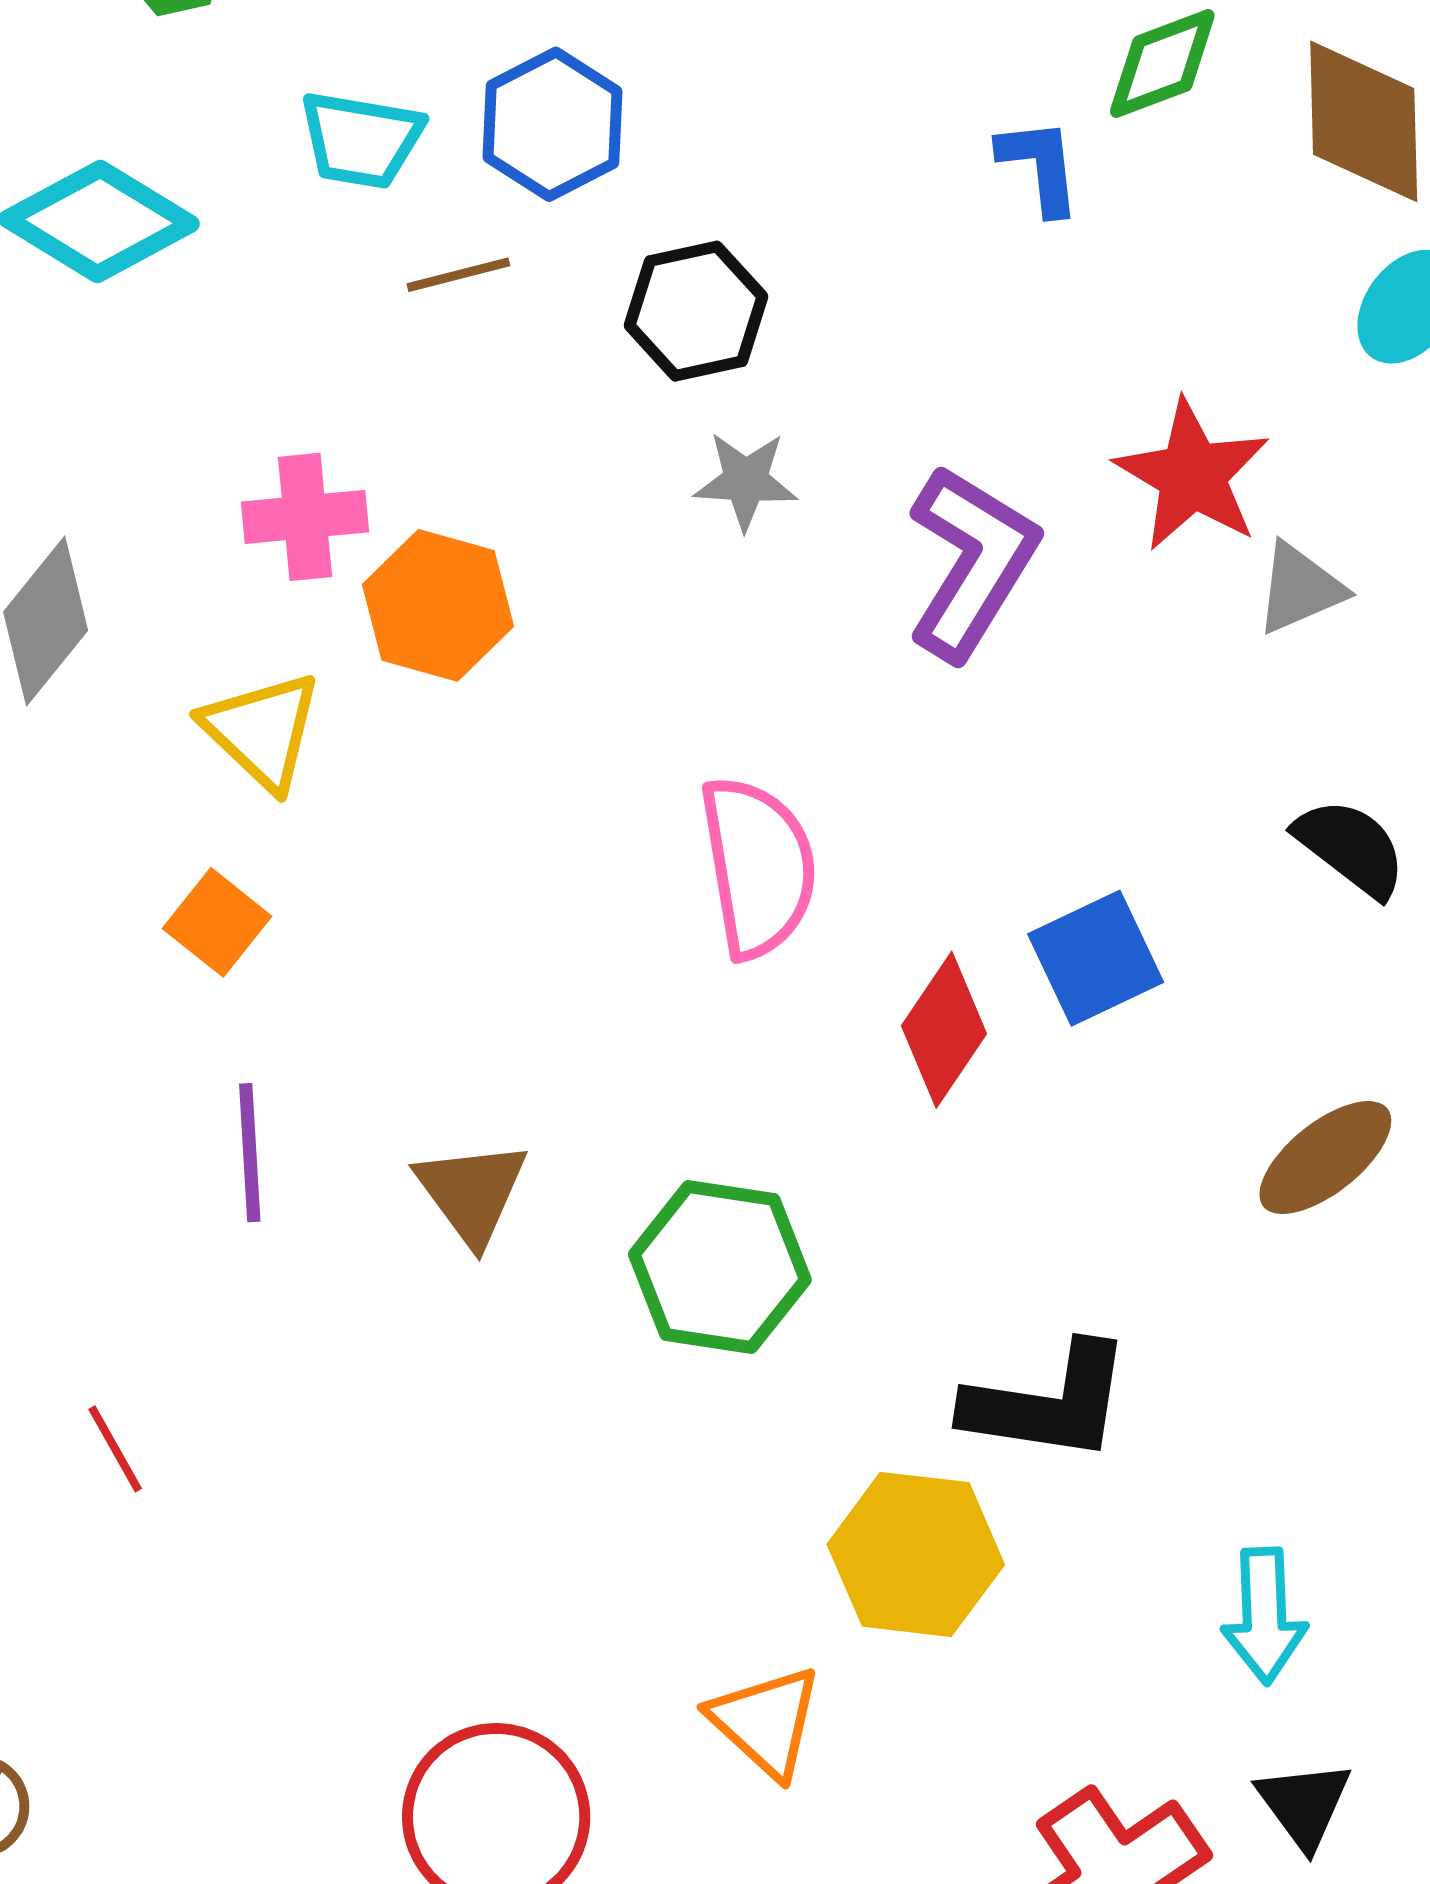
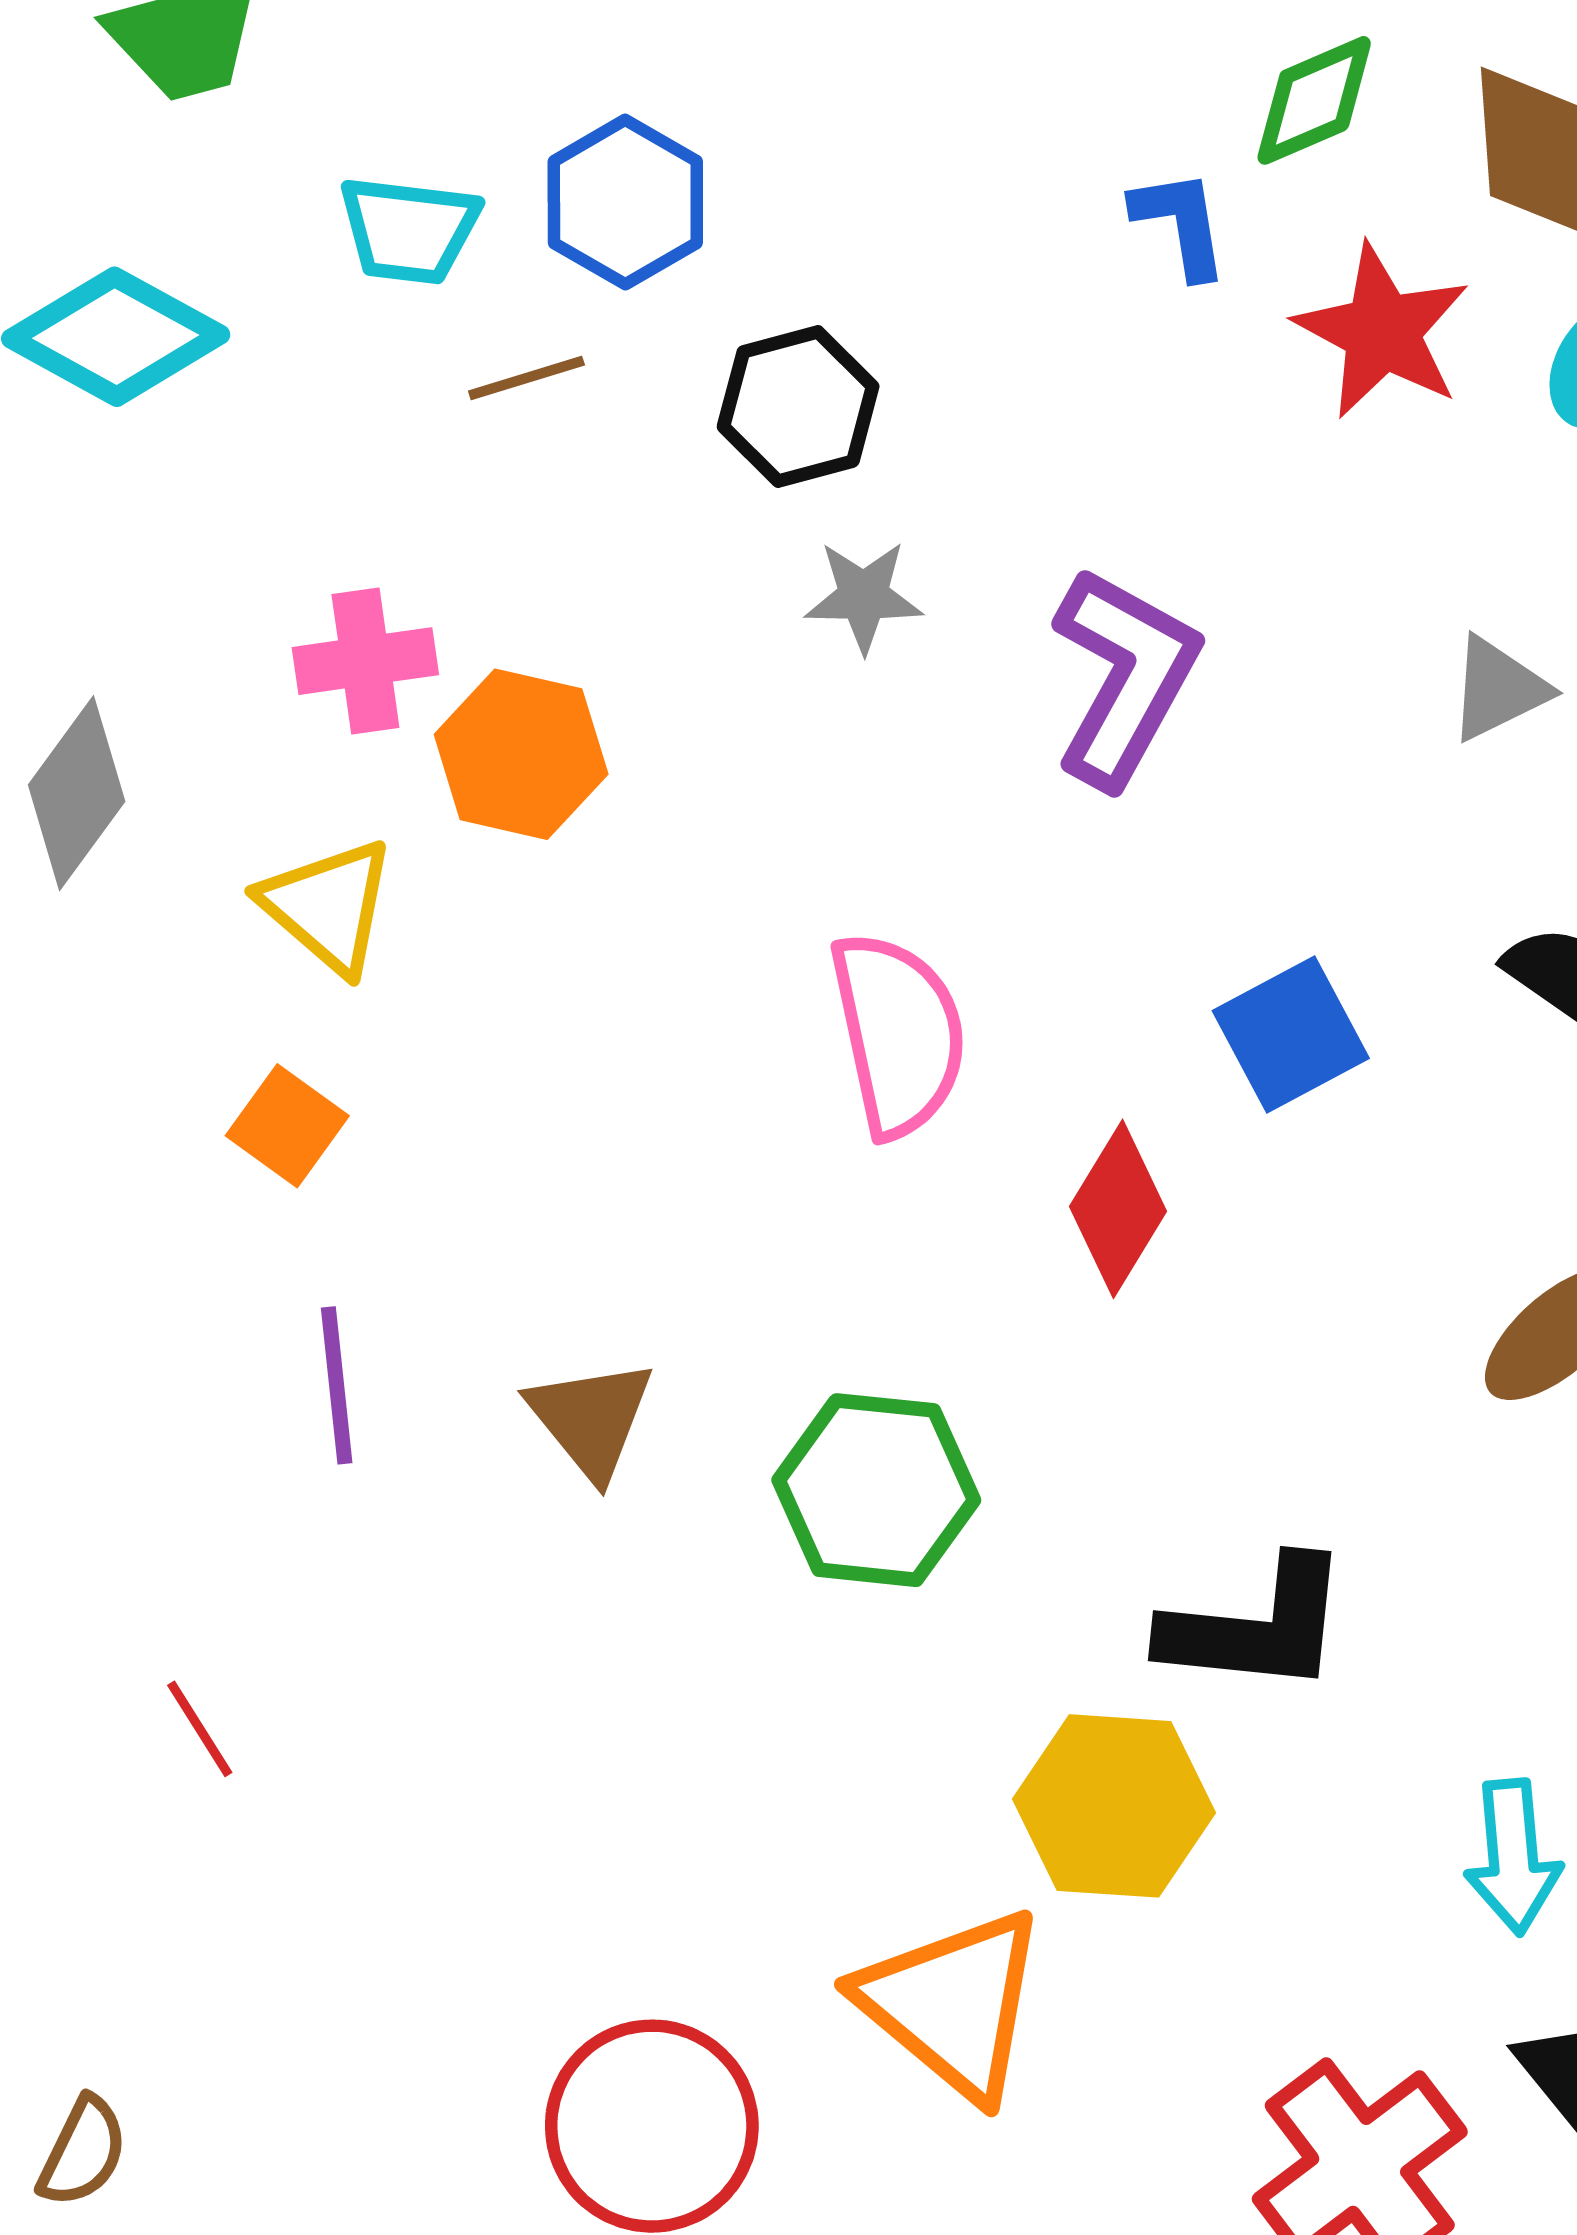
red star: (1192, 475) -> (1382, 331), moved
blue square: (1096, 958) -> (1291, 1034), moved
orange triangle: (766, 1722) -> (953, 2004), size x1.5

